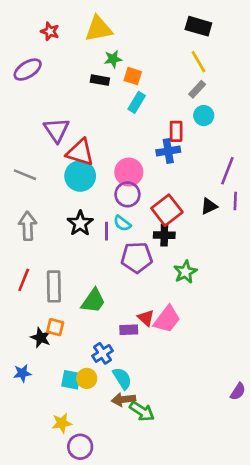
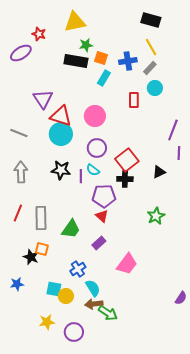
red star: (50, 31) -> (39, 34), moved
black rectangle: (100, 80) -> (76, 61), size x1.6
blue cross: (168, 151) -> (128, 61), moved
pink circle: (129, 172) -> (95, 116), moved
black triangle: (209, 206) -> (159, 172), moved
black star: (80, 223) -> (61, 170), turned -30
green star: (185, 272) -> (156, 216), moved
red triangle: (146, 318) -> (102, 216), moved
pink trapezoid: (167, 319) -> (127, 264), moved
purple rectangle: (129, 330) -> (99, 243), moved, turned -40
yellow circle: (87, 378) -> (66, 296), moved
purple circle: (80, 447) -> (74, 332), moved

